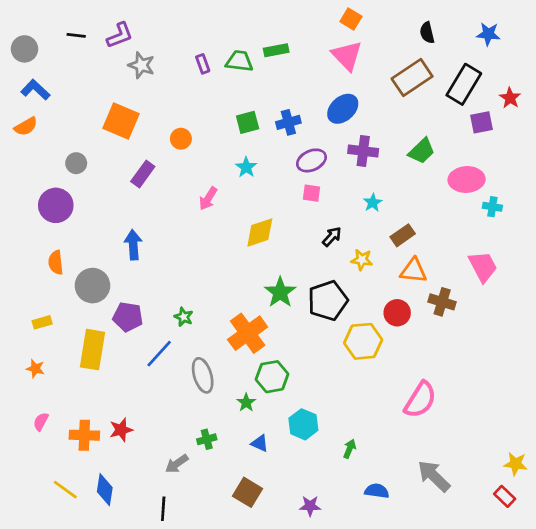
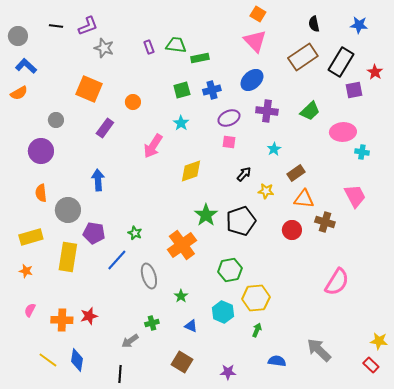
green rectangle: (276, 50) -> (200, 58), moved
pink arrow: (208, 199) -> (153, 146), size x1.4
yellow rectangle: (42, 322) -> (31, 237), size x1.6
yellow hexagon: (363, 341) -> (256, 298), moved
green hexagon: (272, 377) -> (230, 270), moved
pink semicircle: (420, 400) -> (337, 282), moved

